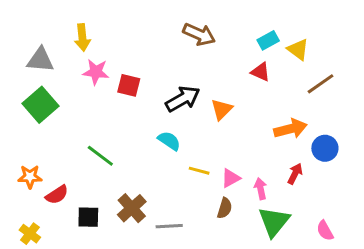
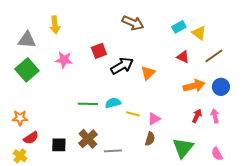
pink star: (96, 72) -> (64, 60), moved
red triangle: (261, 72) -> (183, 57), moved
red square: (129, 85) -> (99, 51), moved, turned -35
cyan semicircle: (169, 141) -> (113, 103), moved, turned -49
blue circle: (325, 148) -> (221, 87), moved
green line: (100, 156) -> (88, 104), moved, turned -36
pink arrow: (261, 189) -> (215, 116), moved
red semicircle: (57, 195) -> (31, 138), moved

